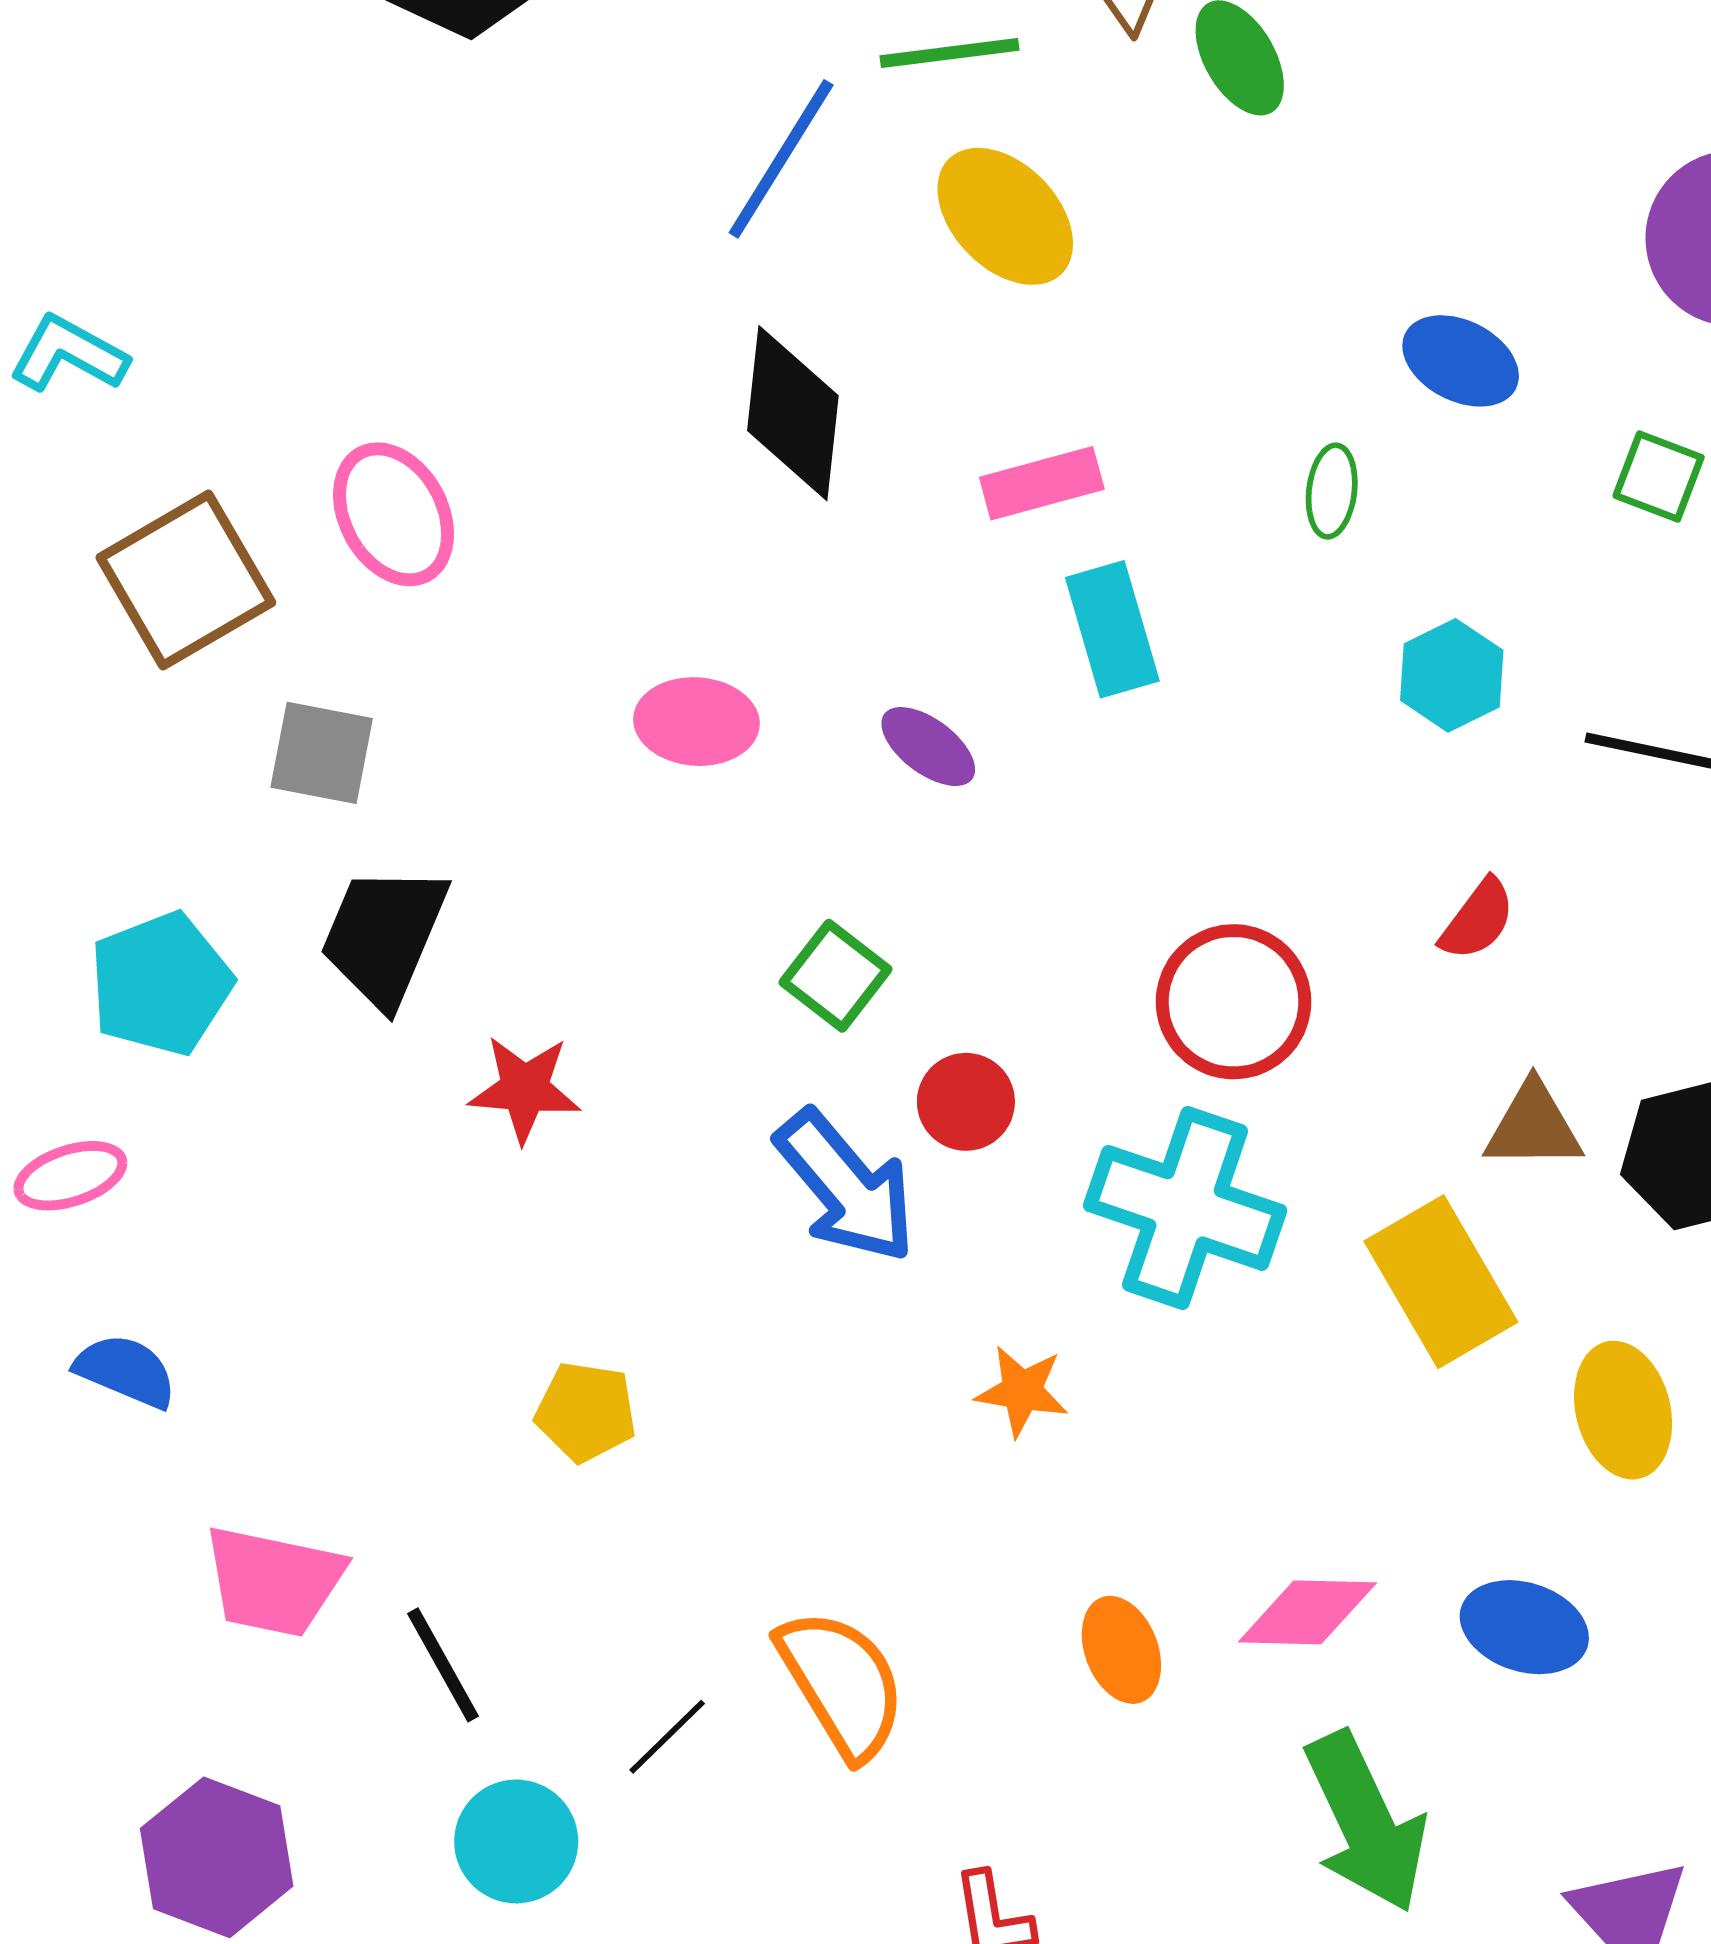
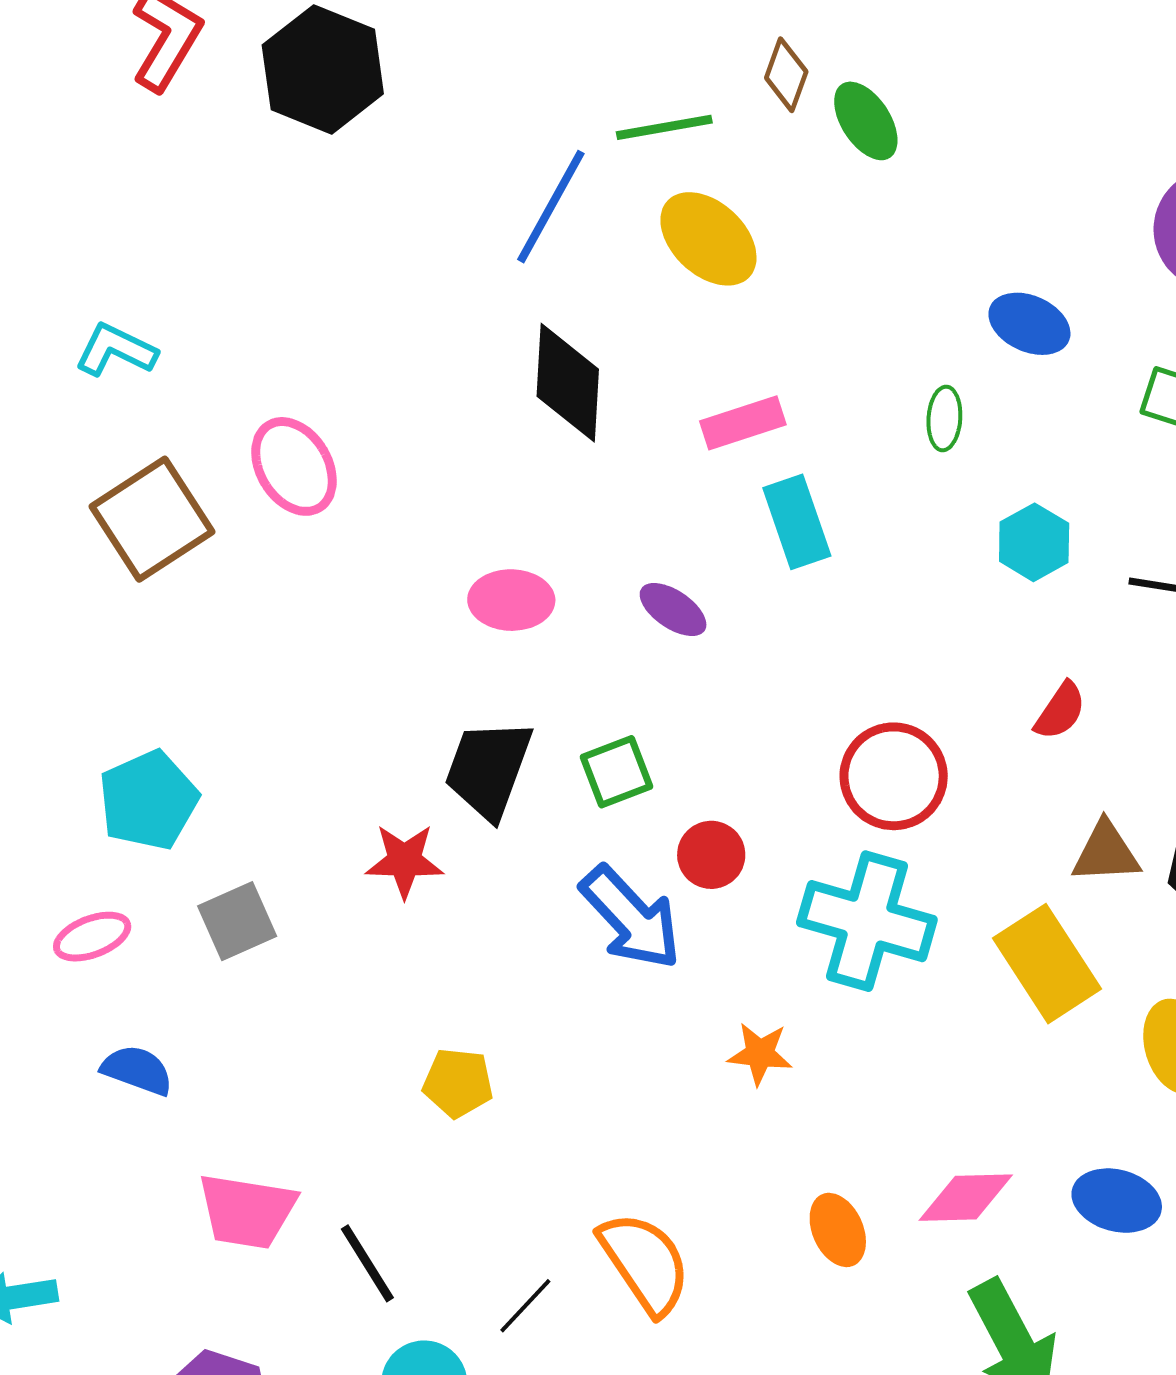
cyan L-shape: (69, 354) -> (116, 350), moved
gray square: (322, 753) -> (237, 921), moved, turned -32
black trapezoid: (384, 936) -> (488, 769), moved
green square: (836, 976) -> (616, 772), turned 34

